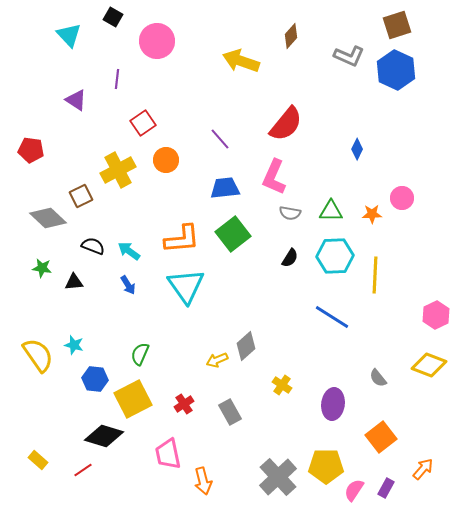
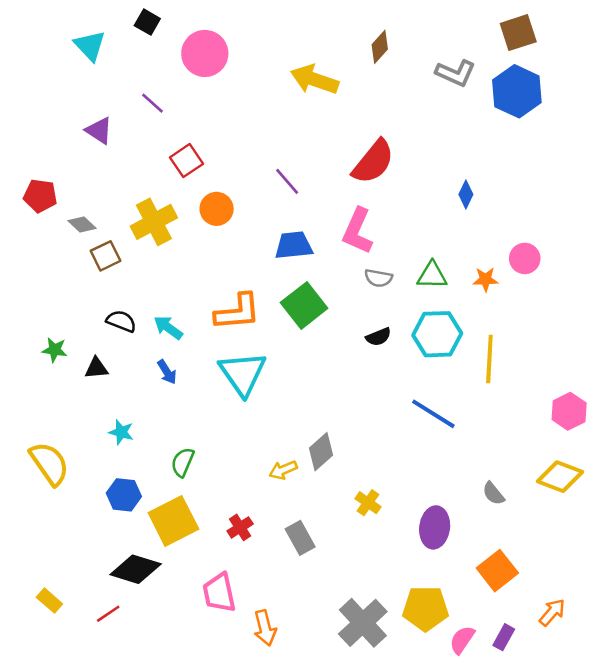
purple line: (117, 79) -> (153, 103), turned -54
gray diamond: (48, 218) -> (82, 225), moved, size x0.6
black semicircle: (290, 258) -> (378, 337), turned 36
cyan star: (74, 345) -> (121, 432), moved

